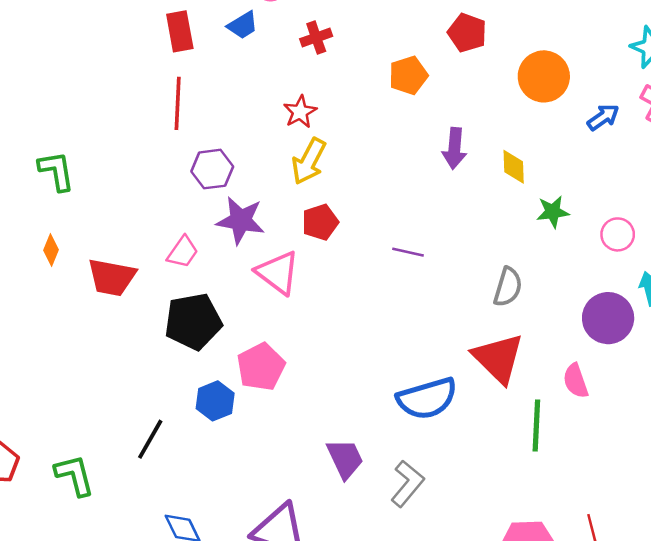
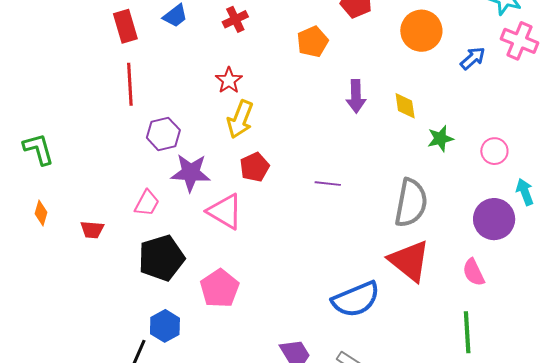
red trapezoid: (112, 277) -> (92, 230), size x0.6
gray semicircle: (508, 287) -> (411, 203), size x1.5
blue hexagon: (215, 401) -> (165, 326), moved
green line: (536, 425) -> (467, 332), moved

